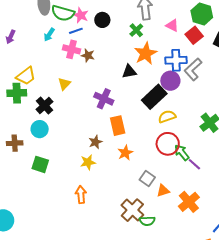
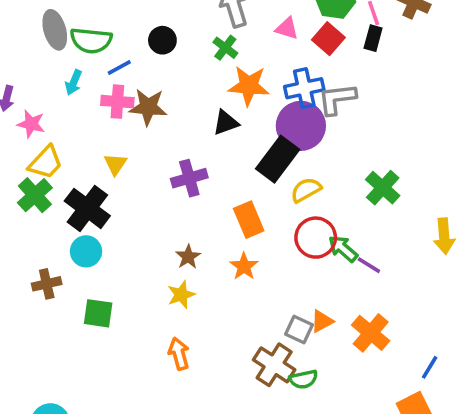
pink star: (81, 15) -> (31, 124), moved
orange star: (146, 53) -> (249, 86), turned -30
brown star: (88, 55) -> (148, 107), size x1.5
gray L-shape: (193, 69) -> (337, 99), turned 45
purple circle: (170, 81) -> (301, 126), size x1.4
green cross: (17, 93) -> (35, 195), turned -30
purple cross: (104, 99) -> (189, 178), turned -30
black cross: (44, 106) -> (87, 208), size x1.4
orange rectangle: (118, 126) -> (249, 220), moved
gray square: (147, 179) -> (299, 330), moved

